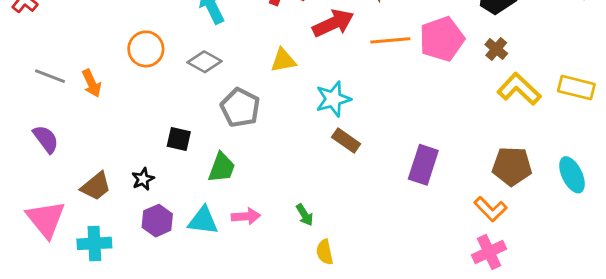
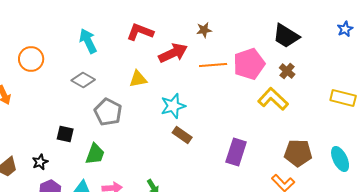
orange circle: (146, 49) -> (31, 59), moved
yellow L-shape: (519, 89) -> (273, 99), moved

